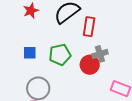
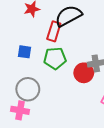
red rectangle: (89, 27) -> (54, 31), moved

